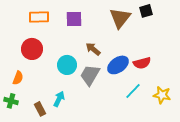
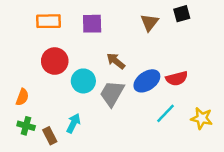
brown triangle: (120, 18) -> (149, 22), size x0.7
red circle: (32, 49) -> (55, 61), moved
green cross: (11, 101) -> (26, 126), moved

